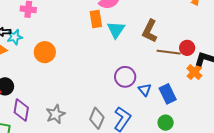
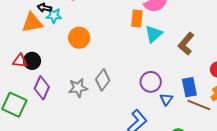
brown line: (169, 52) -> (199, 105), moved
blue rectangle: (168, 94) -> (189, 87), moved
gray star: (56, 114) -> (78, 88), moved
gray diamond: (97, 118) -> (103, 80), moved

